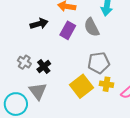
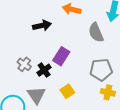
purple rectangle: (68, 30) -> (61, 56), moved
yellow square: (82, 86) -> (67, 91), moved, size x0.6

